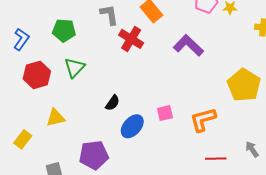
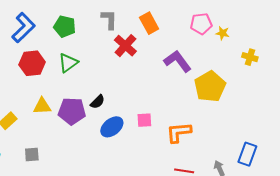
blue L-shape: (21, 39) -> (23, 28), size x1.4
yellow pentagon: (244, 85) -> (210, 86), moved
purple pentagon: (94, 155) -> (72, 111), moved

